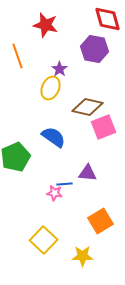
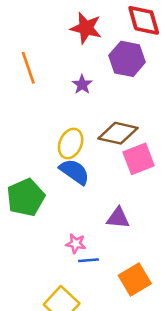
red star: (46, 25) -> (86, 28), moved
yellow ellipse: (51, 88) -> (71, 144), moved
blue line: (65, 184) -> (89, 260), moved

